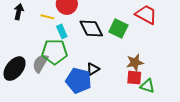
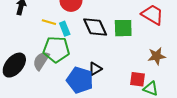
yellow line: (47, 17) -> (49, 22), moved
green square: (118, 29) -> (123, 28), turned -30
brown star: (135, 62) -> (157, 56), moved

